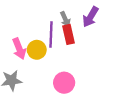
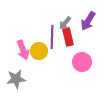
gray arrow: (65, 19) -> (65, 23), turned 64
pink circle: (64, 83) -> (82, 62), moved

